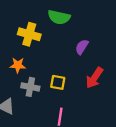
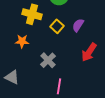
yellow square: (58, 82) -> (57, 26), moved, turned 32
gray cross: (30, 87) -> (48, 60), moved, turned 35

